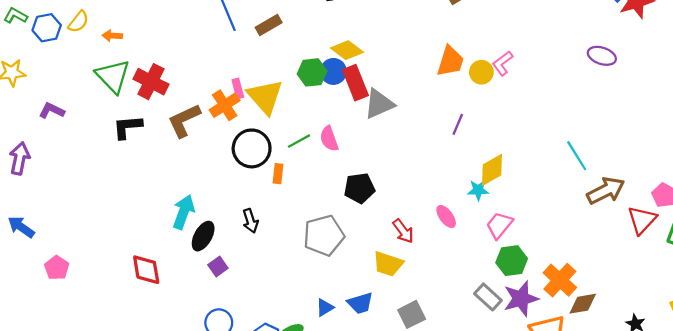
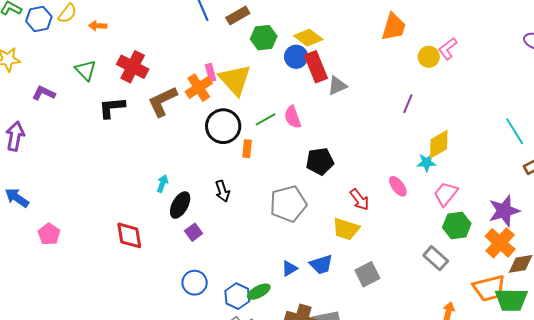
orange trapezoid: (450, 61) -> (394, 27), moved
green hexagon: (312, 72) -> (264, 38), moved
green triangle: (113, 76) -> (86, 70), moved, size x0.7
gray triangle: (379, 104) -> (337, 86), size x0.7
cyan arrow: (184, 212) -> (162, 183), size x0.6
purple star: (521, 299) -> (504, 211), moved

